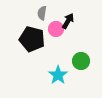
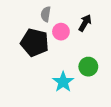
black arrow: (68, 21) -> (85, 23), moved

